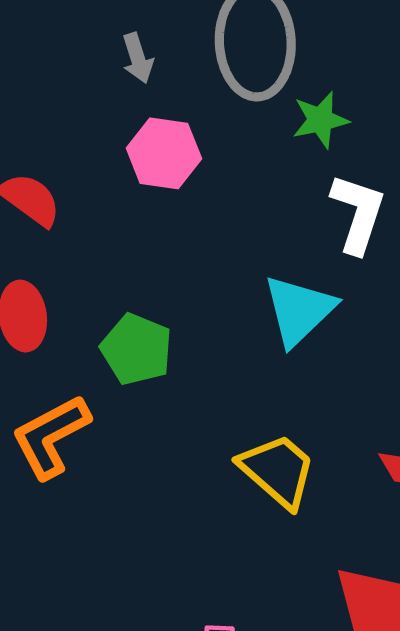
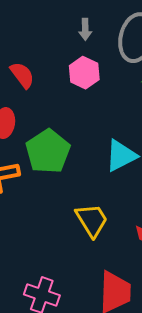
green pentagon: (137, 349) -> (48, 151), size x1.4

